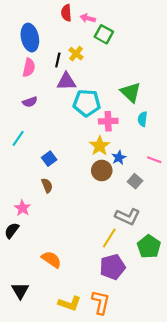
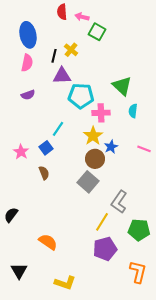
cyan line: (18, 138) -> (58, 129), moved
gray square: (135, 181) -> (88, 182), moved, size x1.5
pink star: (22, 208) -> (21, 152), moved
gray L-shape: (127, 217) -> (119, 202), turned 100
green pentagon: (149, 247) -> (139, 230), turned -30
orange L-shape: (101, 302) -> (138, 272), moved

